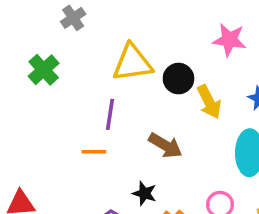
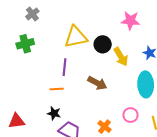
gray cross: (73, 18) -> (32, 14), moved
green cross: (44, 70) -> (25, 44), turned 30
black star: (144, 193) -> (54, 113), moved

